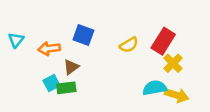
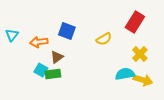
red rectangle: (163, 41) -> (135, 22), moved
cyan square: (52, 83) -> (41, 70), turned -32

